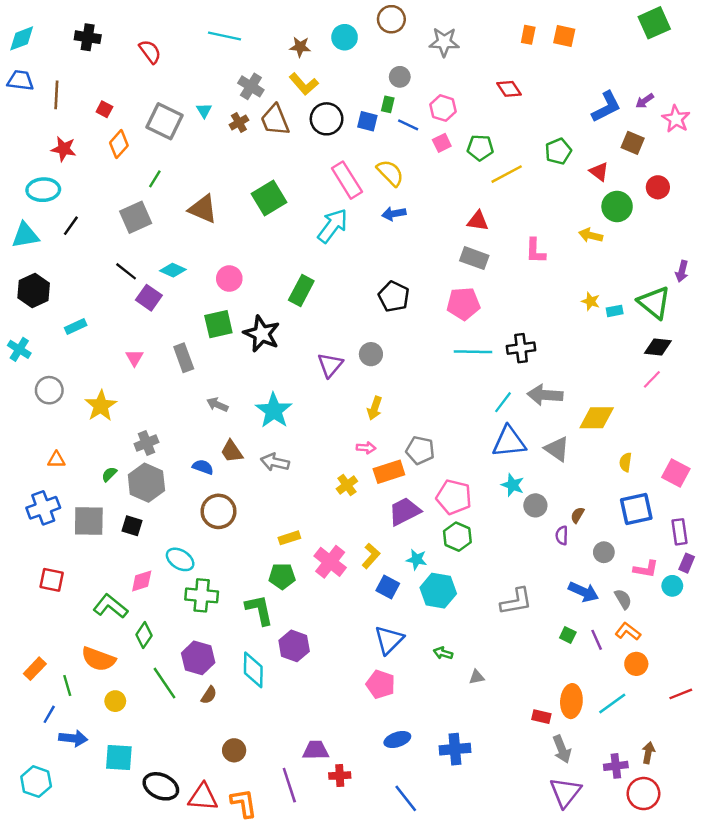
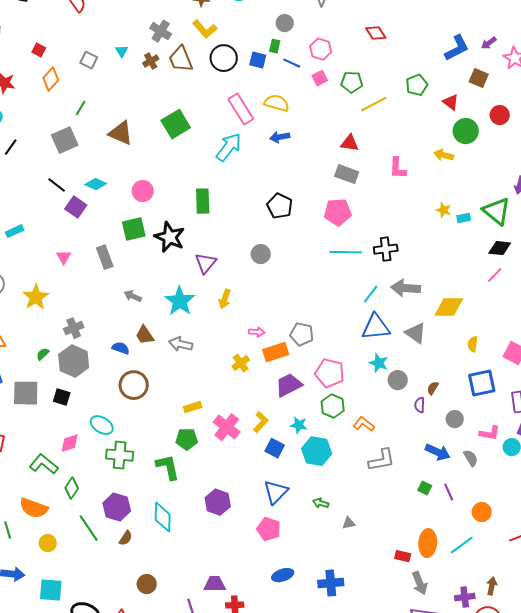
gray square: (164, 121) -> (89, 60), size x0.6
yellow semicircle: (390, 173) -> (277, 103), turned -30
green rectangle: (301, 291) -> (203, 201), turned -30
purple triangle: (330, 365) -> (206, 263), moved
yellow arrow: (375, 408) -> (225, 299), moved
orange L-shape: (628, 631) -> (364, 424), moved
purple hexagon: (294, 646) -> (218, 502), moved

